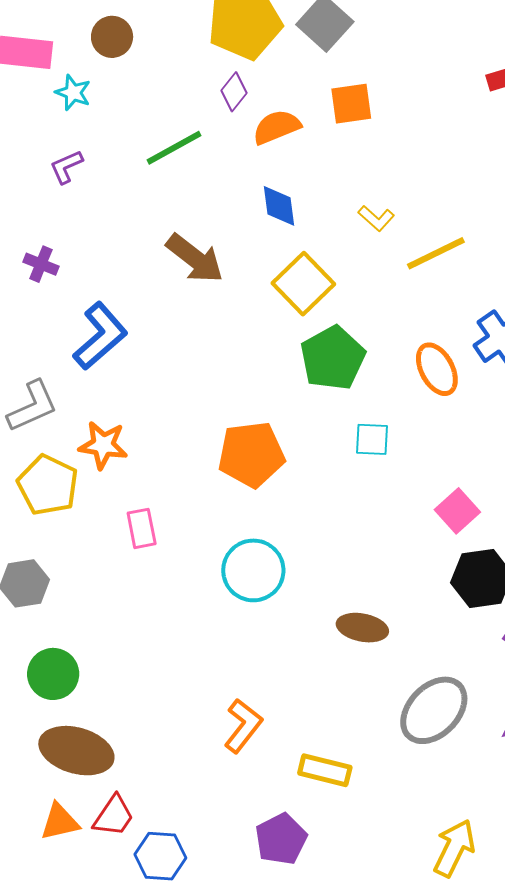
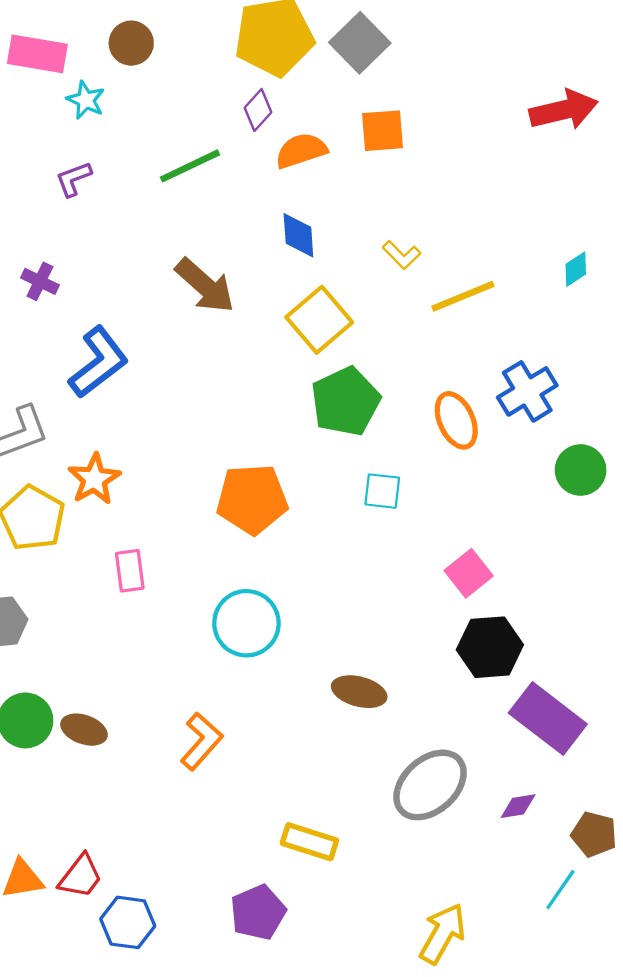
orange star: (103, 445) -> (94, 479), turned 30
orange L-shape: (243, 726) -> (201, 741), moved
brown ellipse: (76, 751) -> (84, 730), moved, size x0.6

